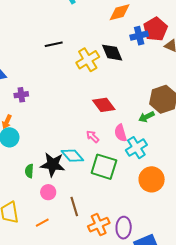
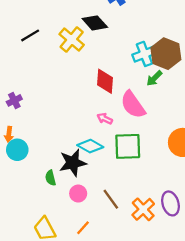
red diamond: (104, 105) -> (105, 81), turned 60
pink semicircle: (120, 133) -> (133, 105), size x1.5
cyan cross: (136, 148) -> (144, 54), moved, turned 30

